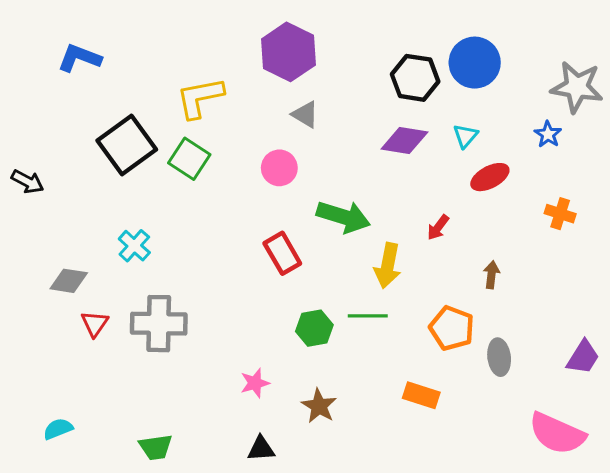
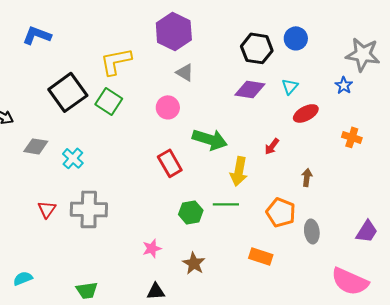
blue circle: (475, 63) -> (296, 38), size x0.7
gray diamond: (69, 281) -> (36, 146), moved

